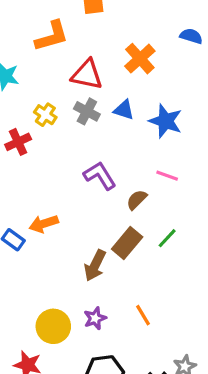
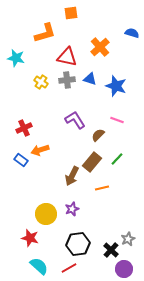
gray cross: (87, 111) -> (67, 80), turned -35
red cross: (18, 142) -> (24, 128), moved
orange line: (143, 315) -> (102, 188), moved, turned -72

